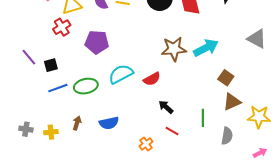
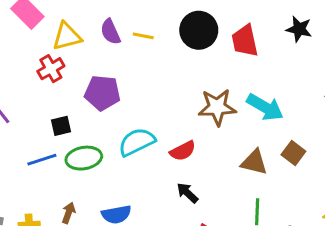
cyan arrow: (206, 48) -> (265, 107), turned 55
black square: (51, 65) -> (61, 126), moved
brown triangle: (232, 102) -> (254, 162), moved, turned 36
black arrow: (166, 107) -> (187, 193), moved

